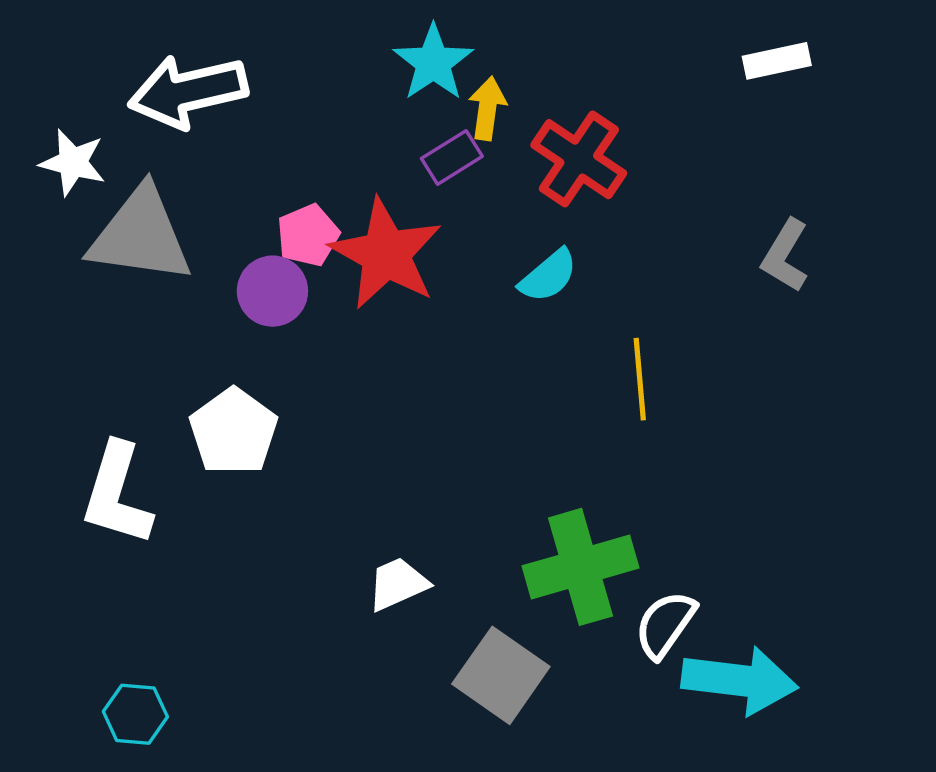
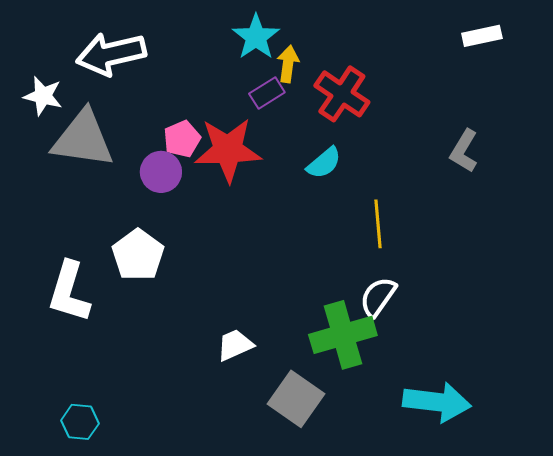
white rectangle: (777, 61) -> (482, 36), moved
red star: (386, 254) -> (228, 150), turned -30
white semicircle: (665, 624) -> (378, 297), moved

